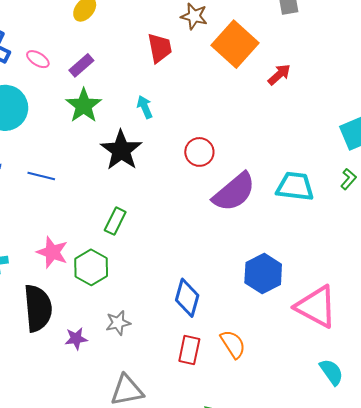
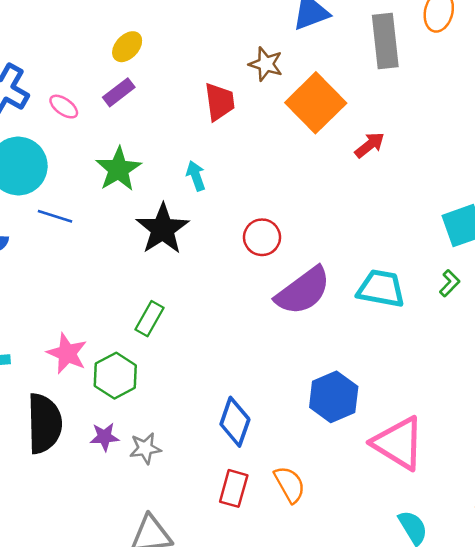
purple rectangle: (81, 65) -> (119, 92), moved
blue line: (41, 176) -> (55, 216), moved
purple star: (76, 339) -> (105, 437), moved

